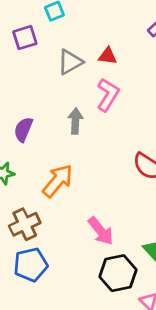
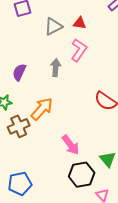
brown cross: (25, 224) -> (19, 126), moved
blue pentagon: (31, 265) -> (20, 184), moved

